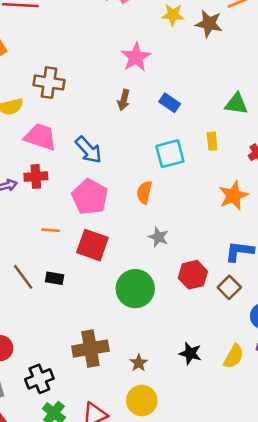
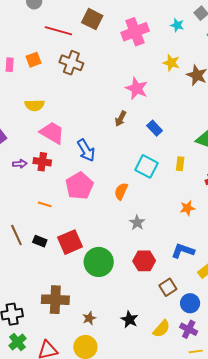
pink star: (136, 57) -> (137, 88), turned -30
brown cross: (49, 83) -> (71, 63), moved
cyan square: (170, 154) -> (147, 166), turned 30
orange star: (234, 196) -> (187, 208), size x0.7
gray star: (158, 237) -> (137, 223), moved
red square: (92, 245) -> (70, 242), moved, turned 35
brown square: (229, 287) -> (168, 287), moved

